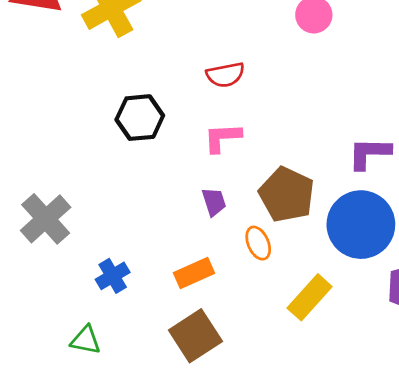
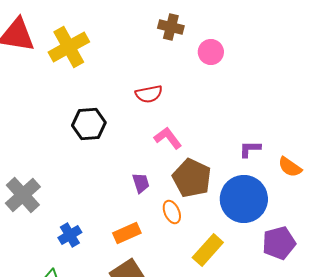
pink L-shape: (223, 138) -> (168, 138), moved, turned 56
purple L-shape: (369, 153) -> (250, 149), size x0.7

